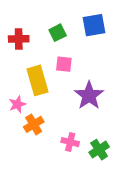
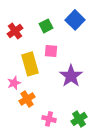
blue square: (94, 25) -> (75, 20), turned -36
red cross: (19, 39) -> (15, 31), turned -35
pink cross: (70, 142) -> (49, 119), moved

